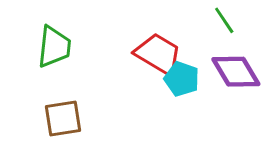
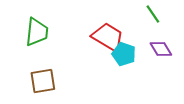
purple diamond: (236, 72) -> (161, 49), size x0.7

